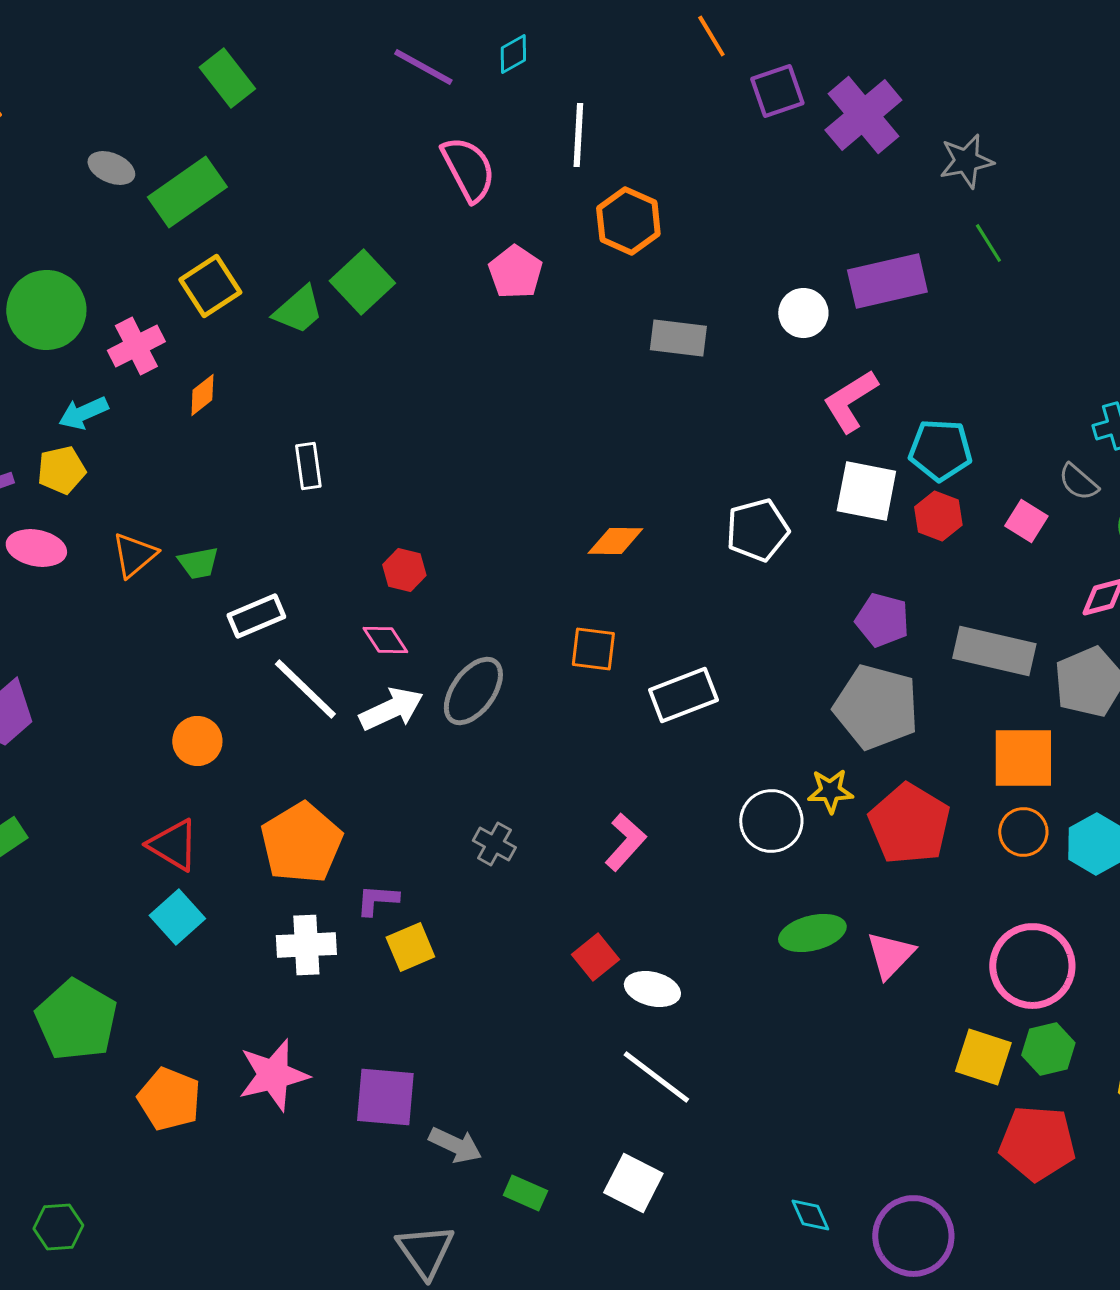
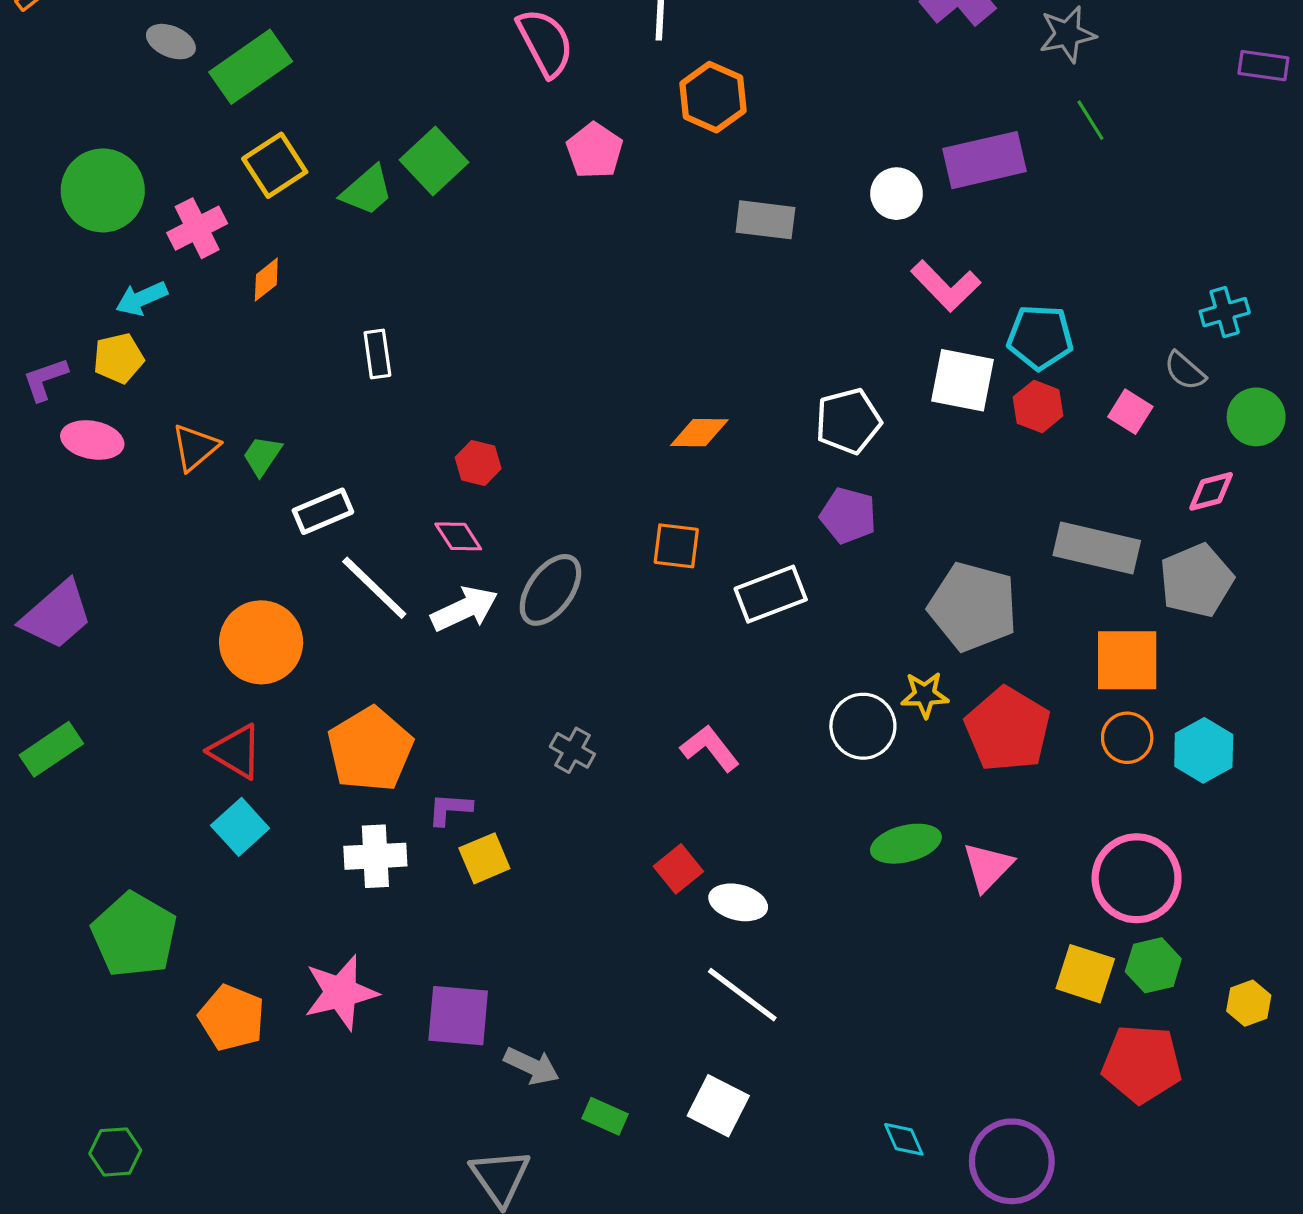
pink L-shape: (850, 401) -> (946, 286), turned -102
green trapezoid: (198, 563) -> (262, 456), turned 135
purple pentagon: (882, 620) -> (848, 515), moved
orange circle: (197, 741) -> (261, 642), size x1.6
pink L-shape: (625, 842) -> (710, 748), turned -80

